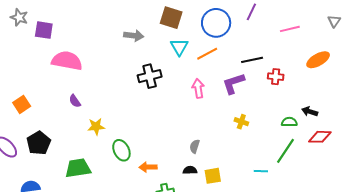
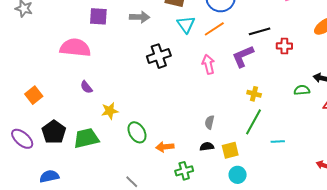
purple square: (44, 30) -> (98, 16), moved
green line: (286, 151) -> (254, 122), moved
green trapezoid: (78, 168) -> (86, 138), moved

